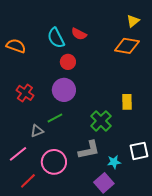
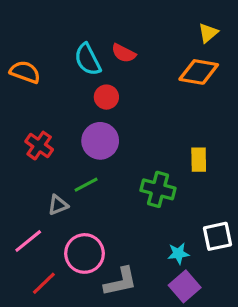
green cross: (101, 121) -> (158, 189), turned -30
gray L-shape: (89, 150) -> (120, 282), moved
purple square: (104, 183) -> (185, 286), moved

